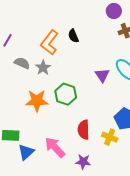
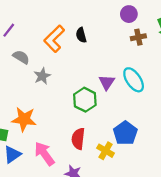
gray star: (43, 68) -> (42, 76), moved
green hexagon: (66, 94) -> (85, 100), moved
orange star: (37, 101) -> (24, 119), moved

